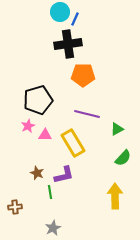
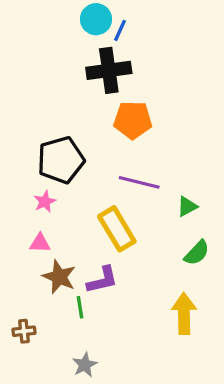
pink triangle: (45, 135) -> (40, 243), moved
brown star: (37, 173) -> (59, 277), size x1.5

